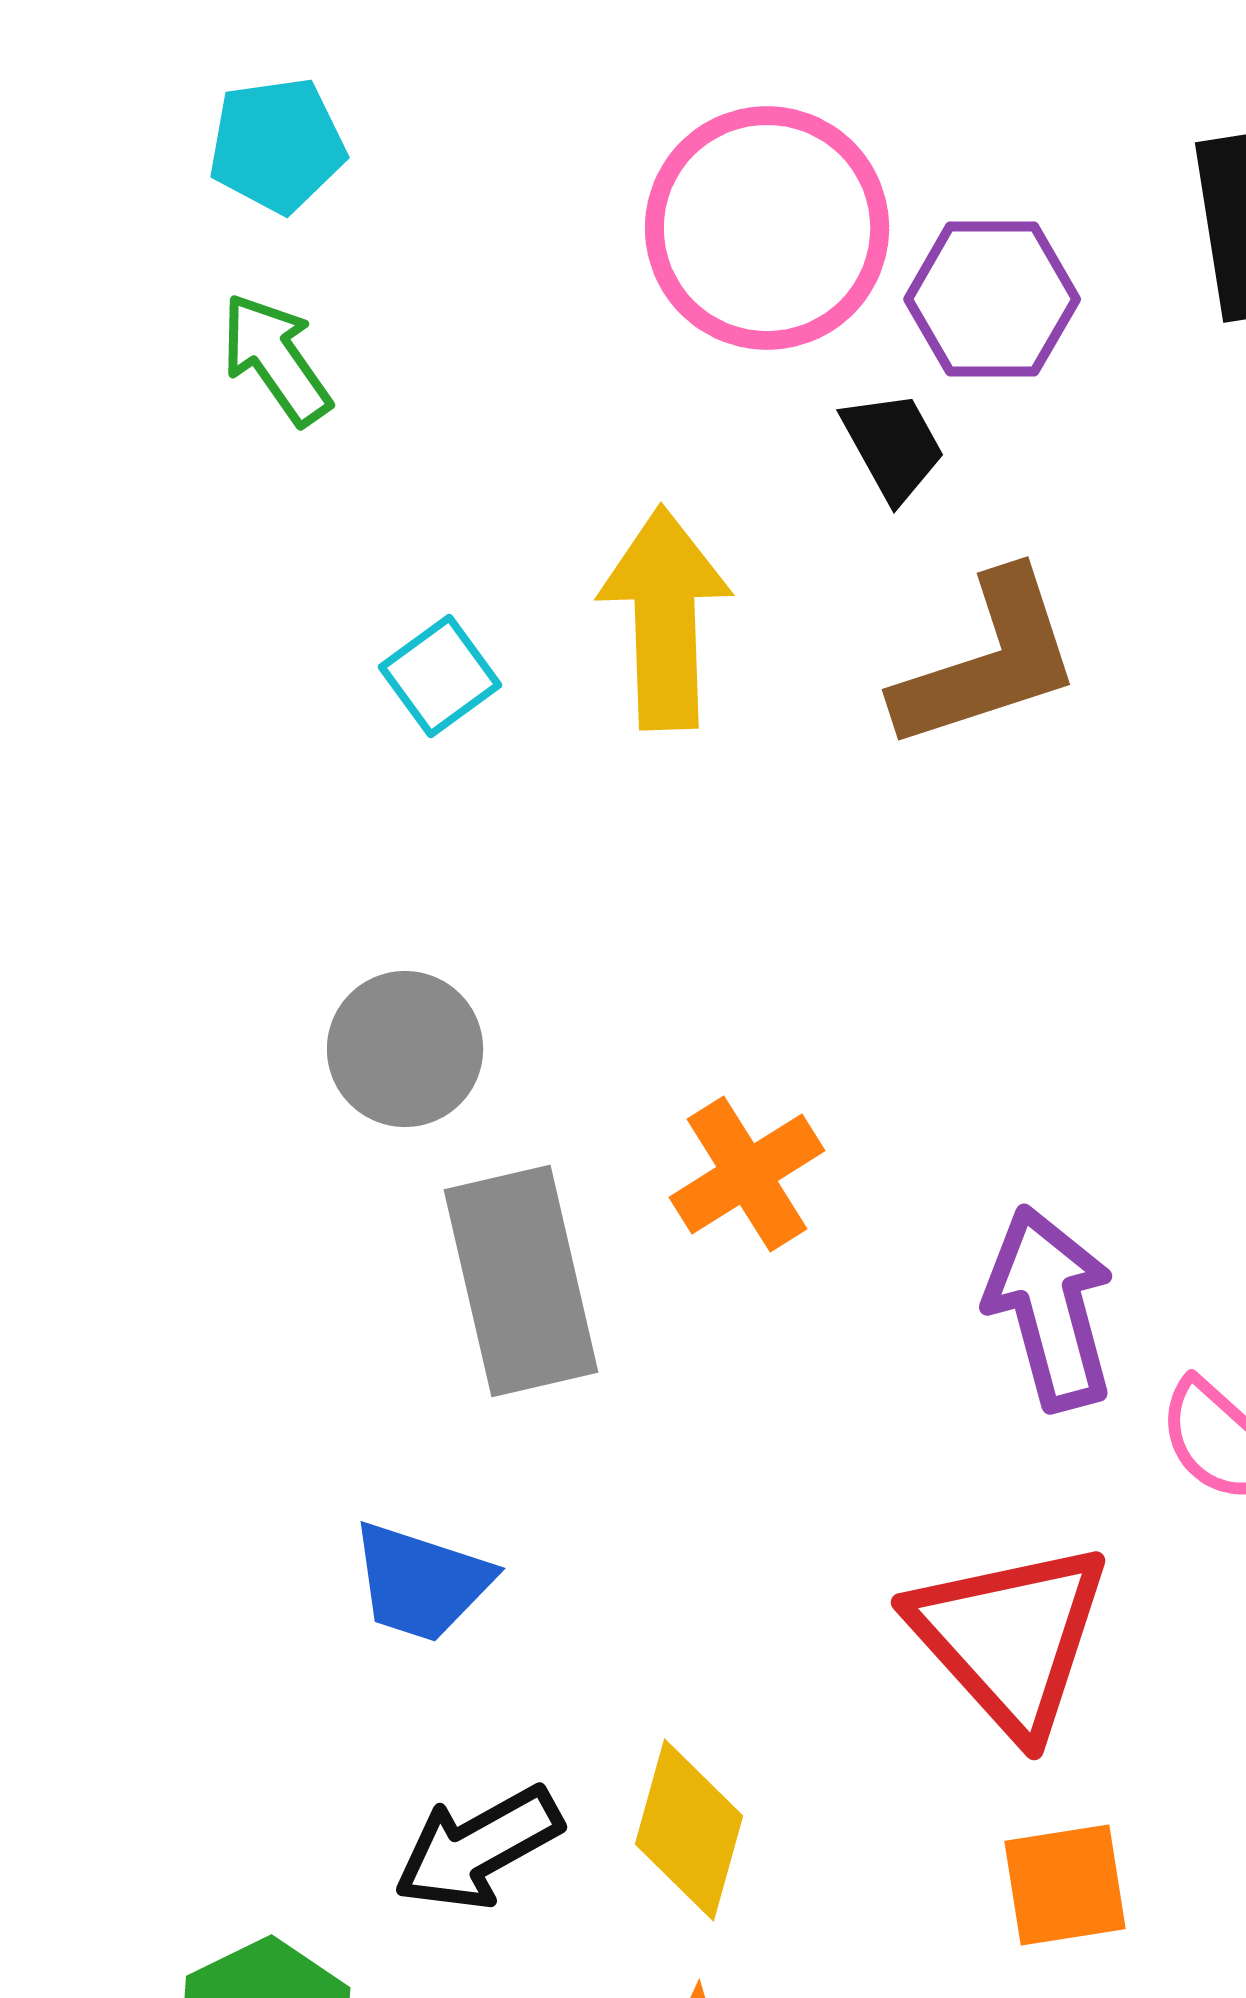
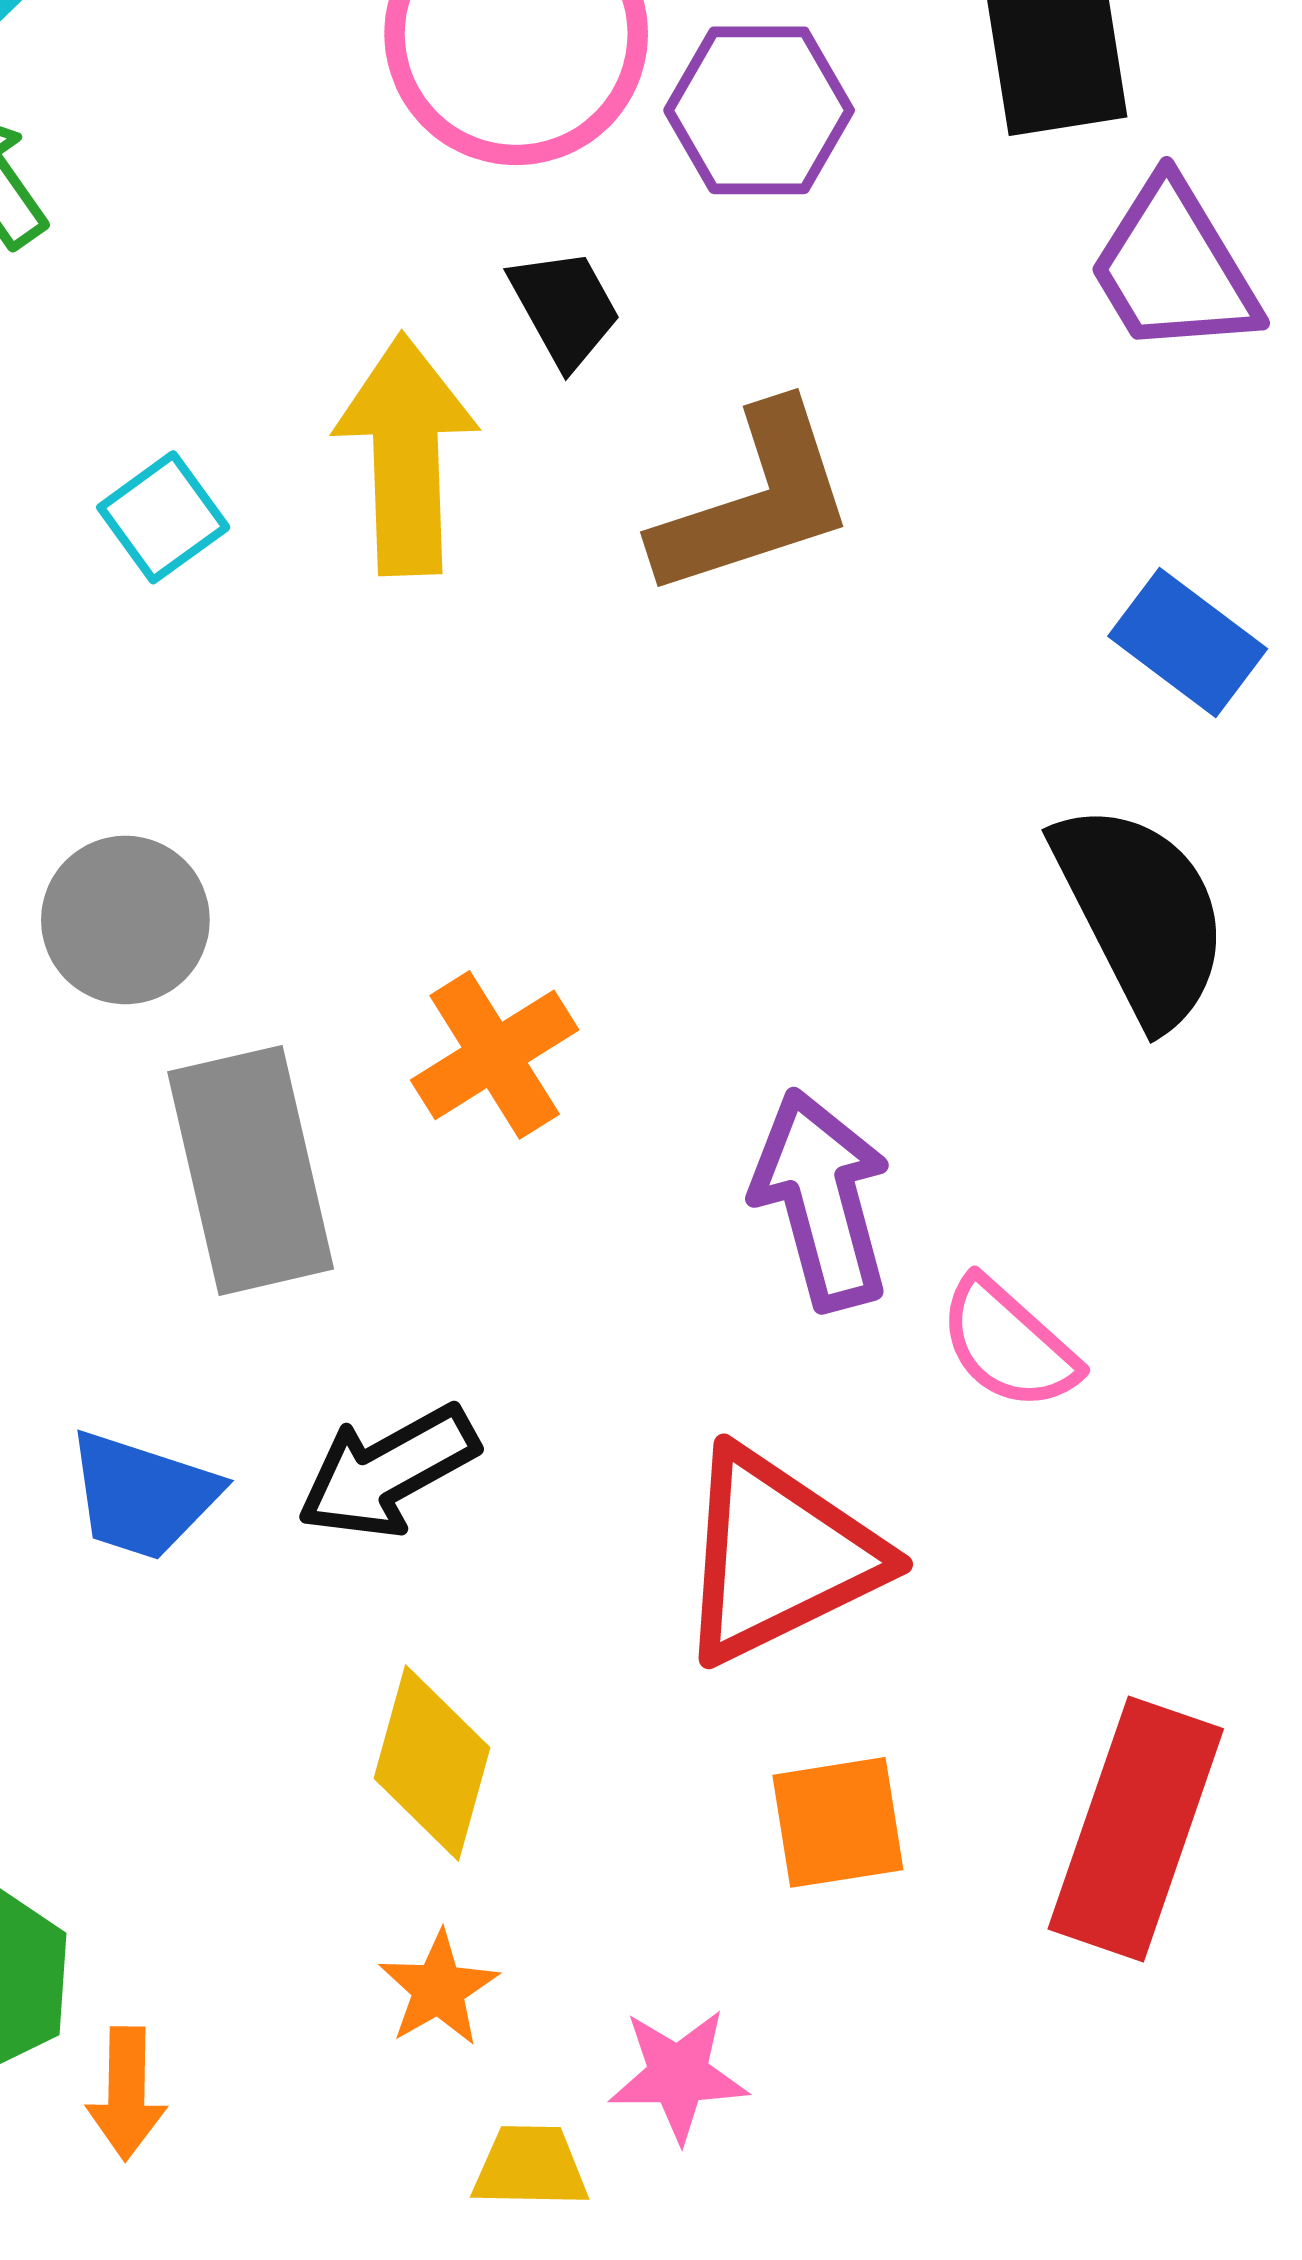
black trapezoid: (893, 446) -> (565, 308), moved
red triangle: (1010, 1638) -> (778, 1556), turned 46
black arrow: (478, 1848) -> (388, 1472), moved

